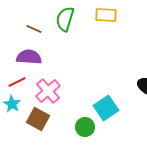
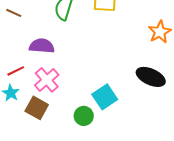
brown line: (34, 29) -> (14, 13), moved
purple semicircle: (29, 57) -> (42, 46), moved

